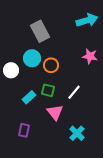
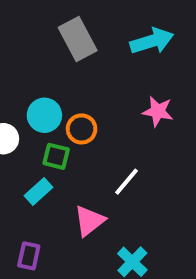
gray rectangle: (40, 31) -> (78, 39), moved
green square: (48, 90) -> (56, 156), moved
pink triangle: (55, 112) -> (89, 221), turned 30

